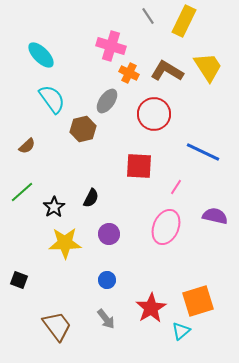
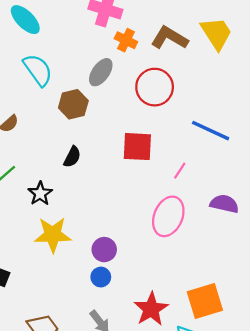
black semicircle: (91, 198) -> (72, 157), moved
purple circle: (109, 234) -> (104, 250), moved

